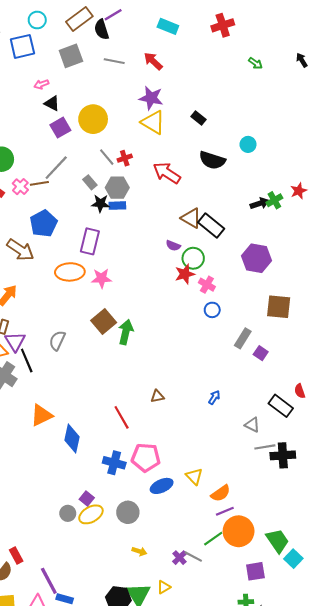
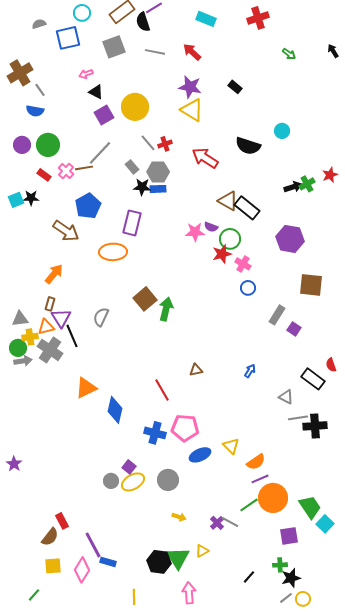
black rectangle: (198, 118) -> (235, 87), moved
pink star: (102, 278) -> (195, 232), moved

